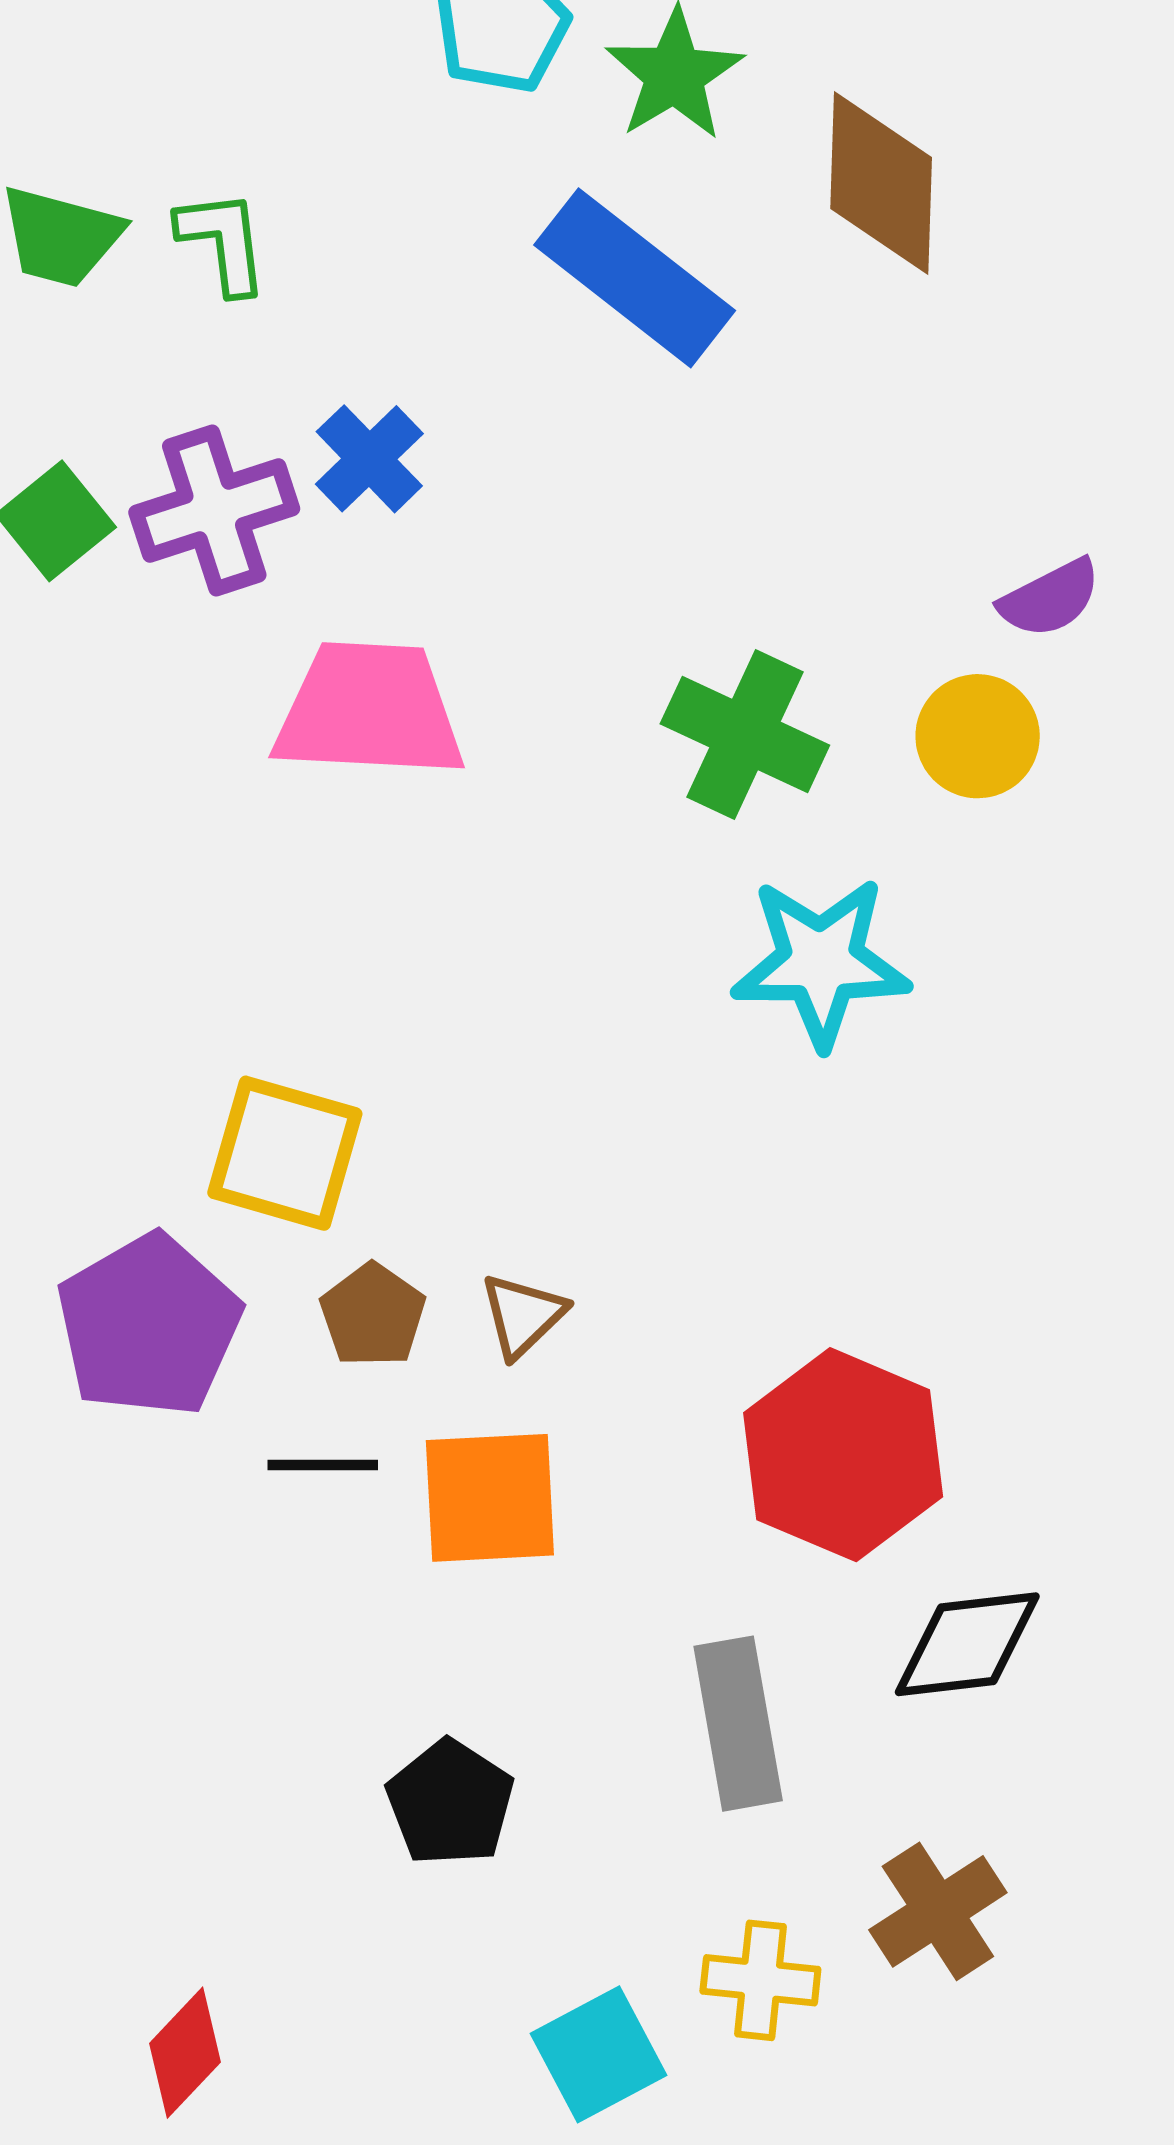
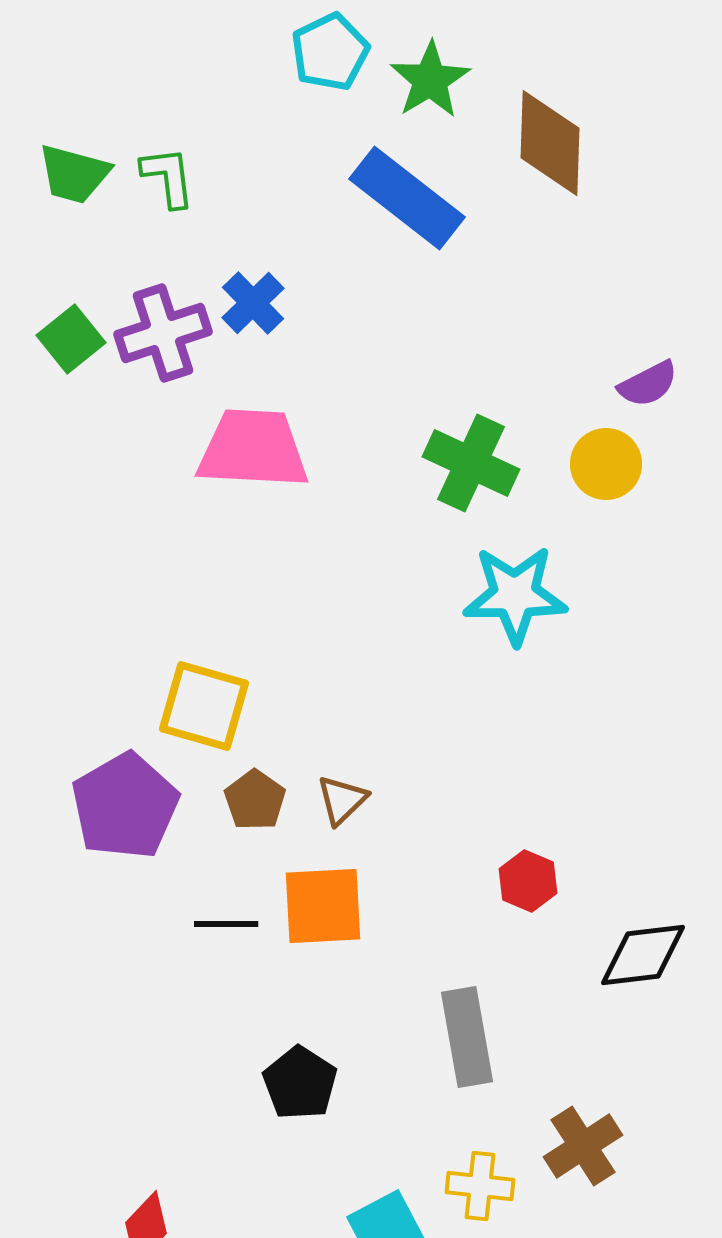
red hexagon: (843, 1455) -> (528, 881), size x0.5
black line: (323, 1465) -> (226, 924), moved
black diamond: (967, 1644) -> (643, 955), moved

